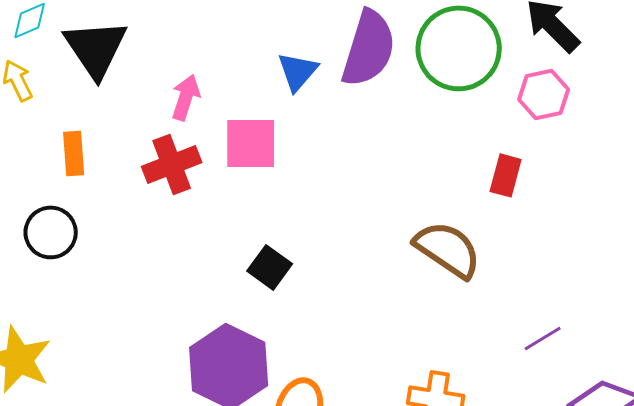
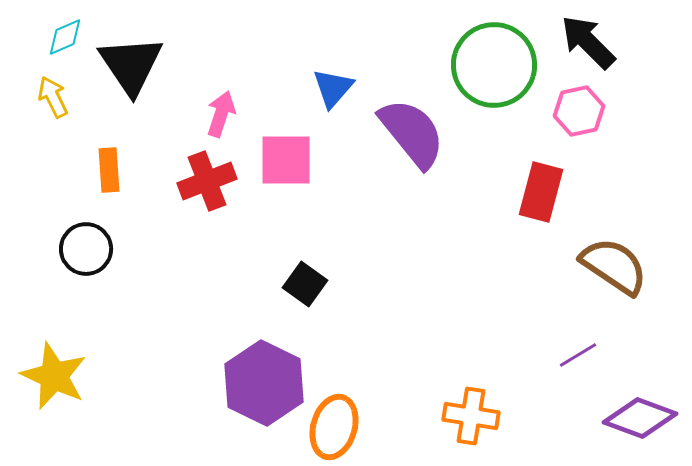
purple semicircle: (369, 48) -> (412, 133), moved, turned -56
red rectangle: (506, 175) -> (541, 192), size x1.4
brown semicircle: (448, 249) -> (614, 266), moved

